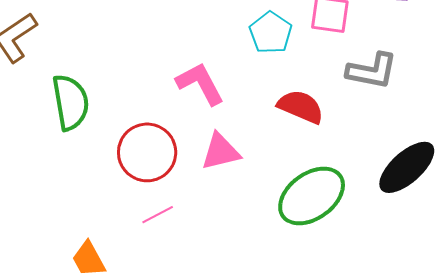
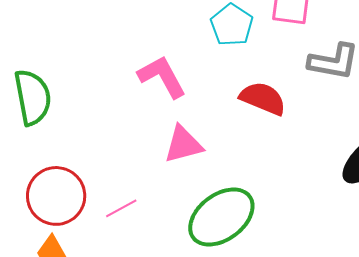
red circle: (147, 152) -> (56, 196), moved
green ellipse: (312, 196) -> (221, 217), moved

